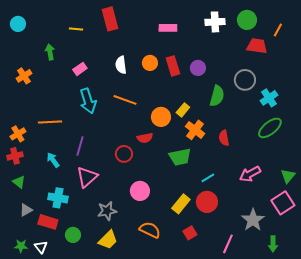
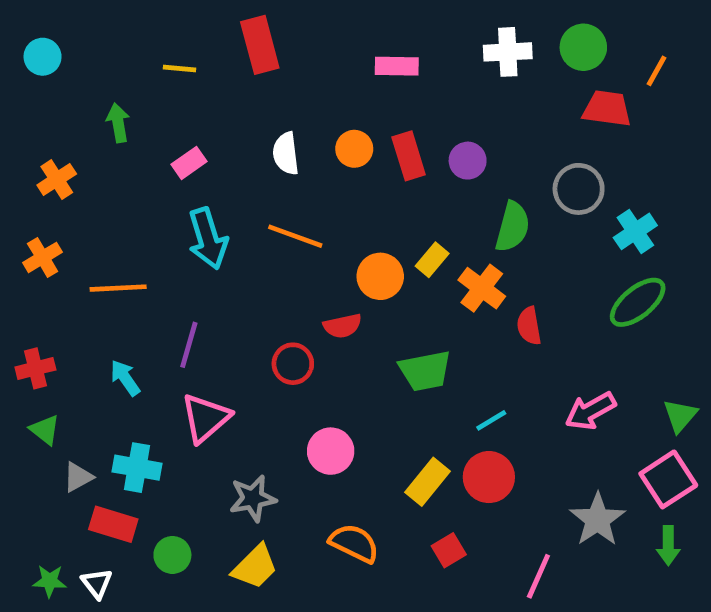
orange cross: (195, 130) -> (482, 288), moved
orange cross: (18, 134) -> (43, 257), moved
gray triangle: (26, 210) -> (78, 477), moved
green arrow: (273, 244) -> (668, 546), moved

